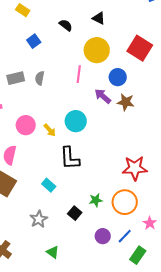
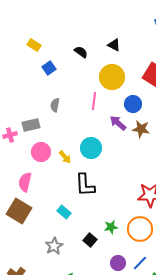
yellow rectangle: (23, 10) -> (34, 45), moved
gray rectangle: (16, 78) -> (31, 125), moved

